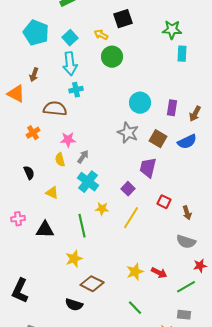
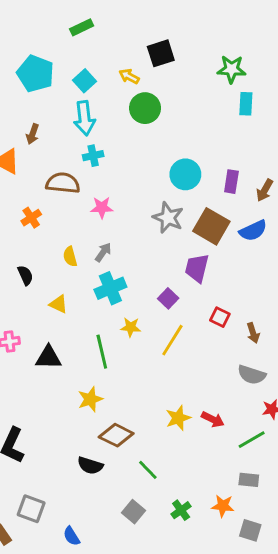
brown square: (158, 139) -> (211, 226), size x1.4
pink star: (68, 140) -> (102, 208), moved
cyan cross: (88, 182) -> (110, 288), turned 30
green line: (135, 308) -> (148, 470), moved

